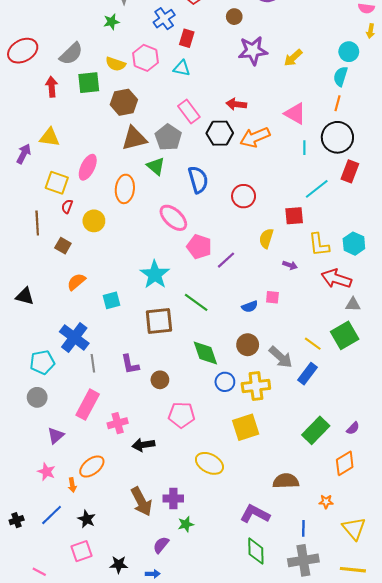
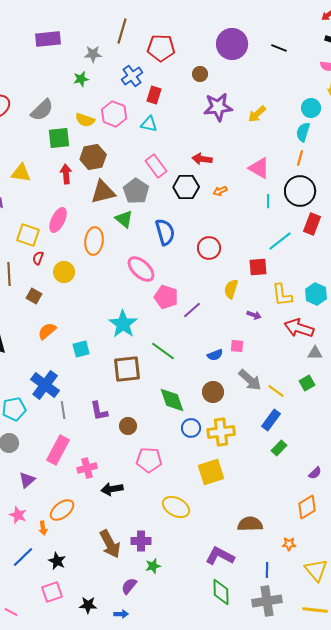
red arrow: (52, 87) -> (66, 174), moved
yellow triangle: (50, 137) -> (21, 173), moved
orange arrow: (255, 137) -> (220, 191), size x0.5
green square: (345, 335) -> (307, 383), size x0.6
gray arrow: (281, 357) -> (250, 380), moved
green rectangle: (316, 430) -> (279, 448), moved, size x0.6

